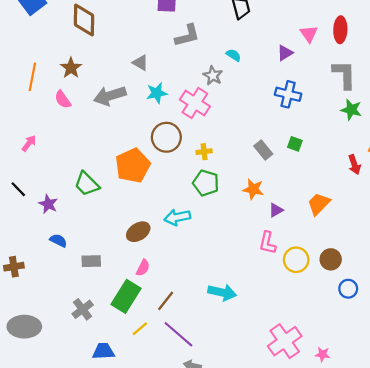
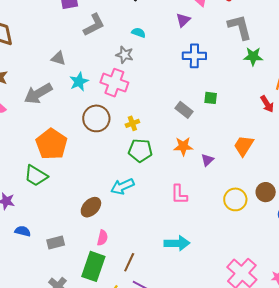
orange pentagon: (133, 166) -> (52, 144), moved
pink L-shape: (268, 243) -> (179, 194), moved

